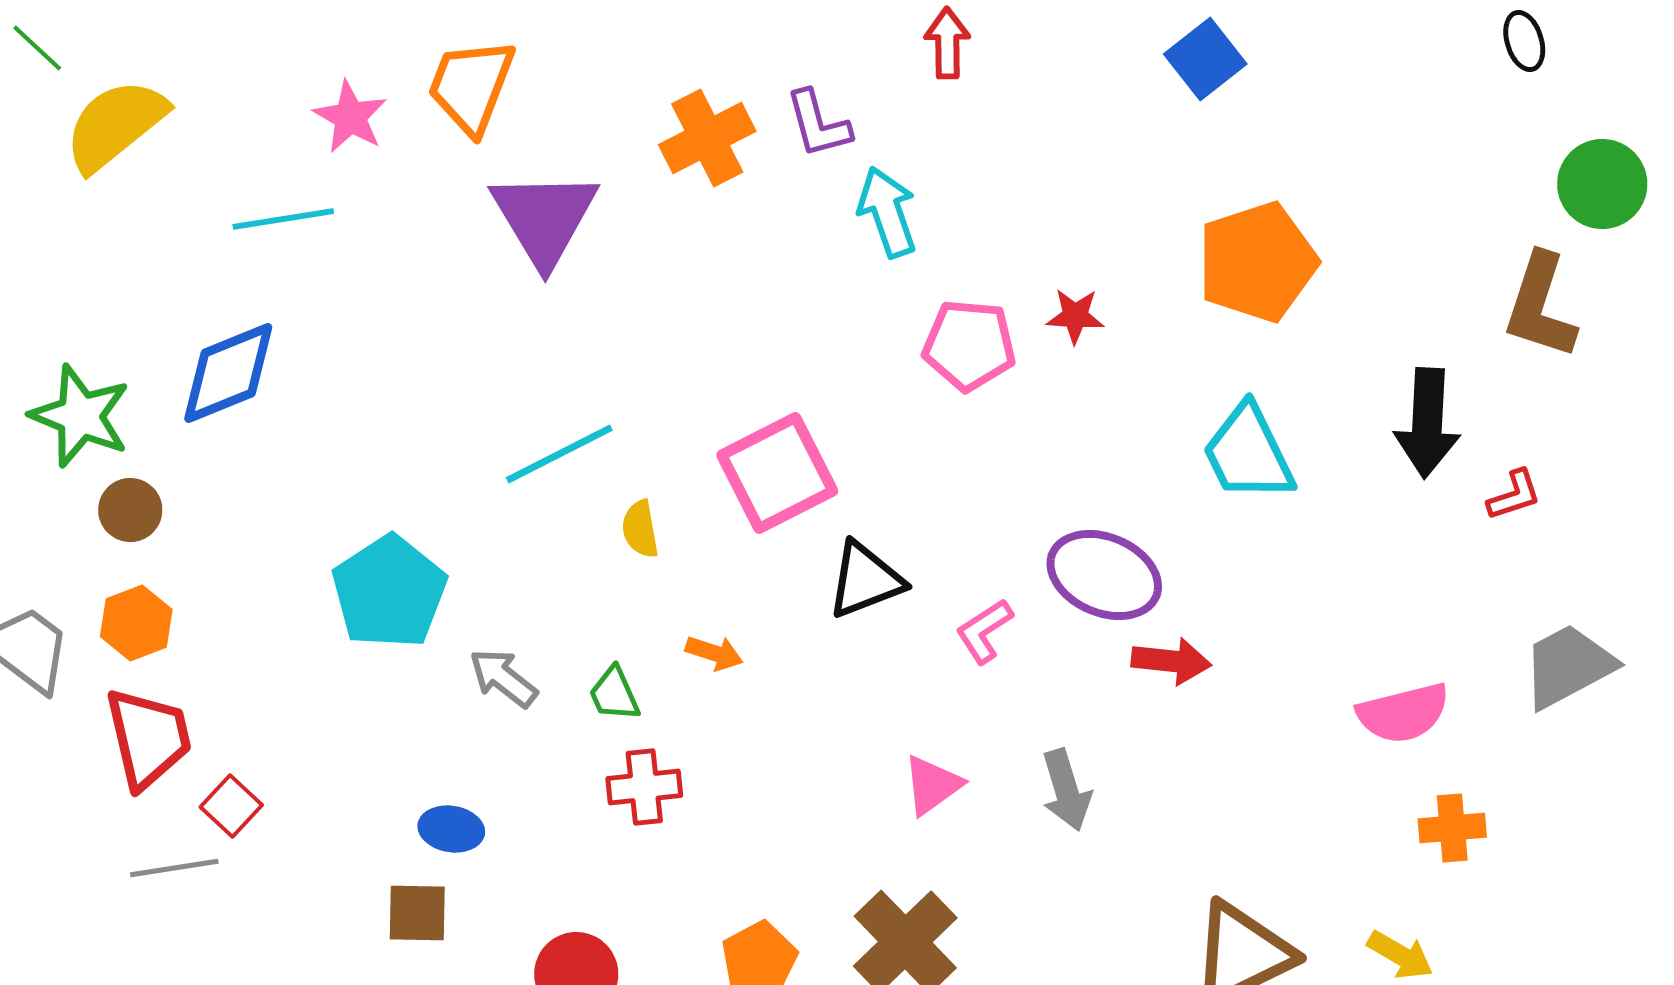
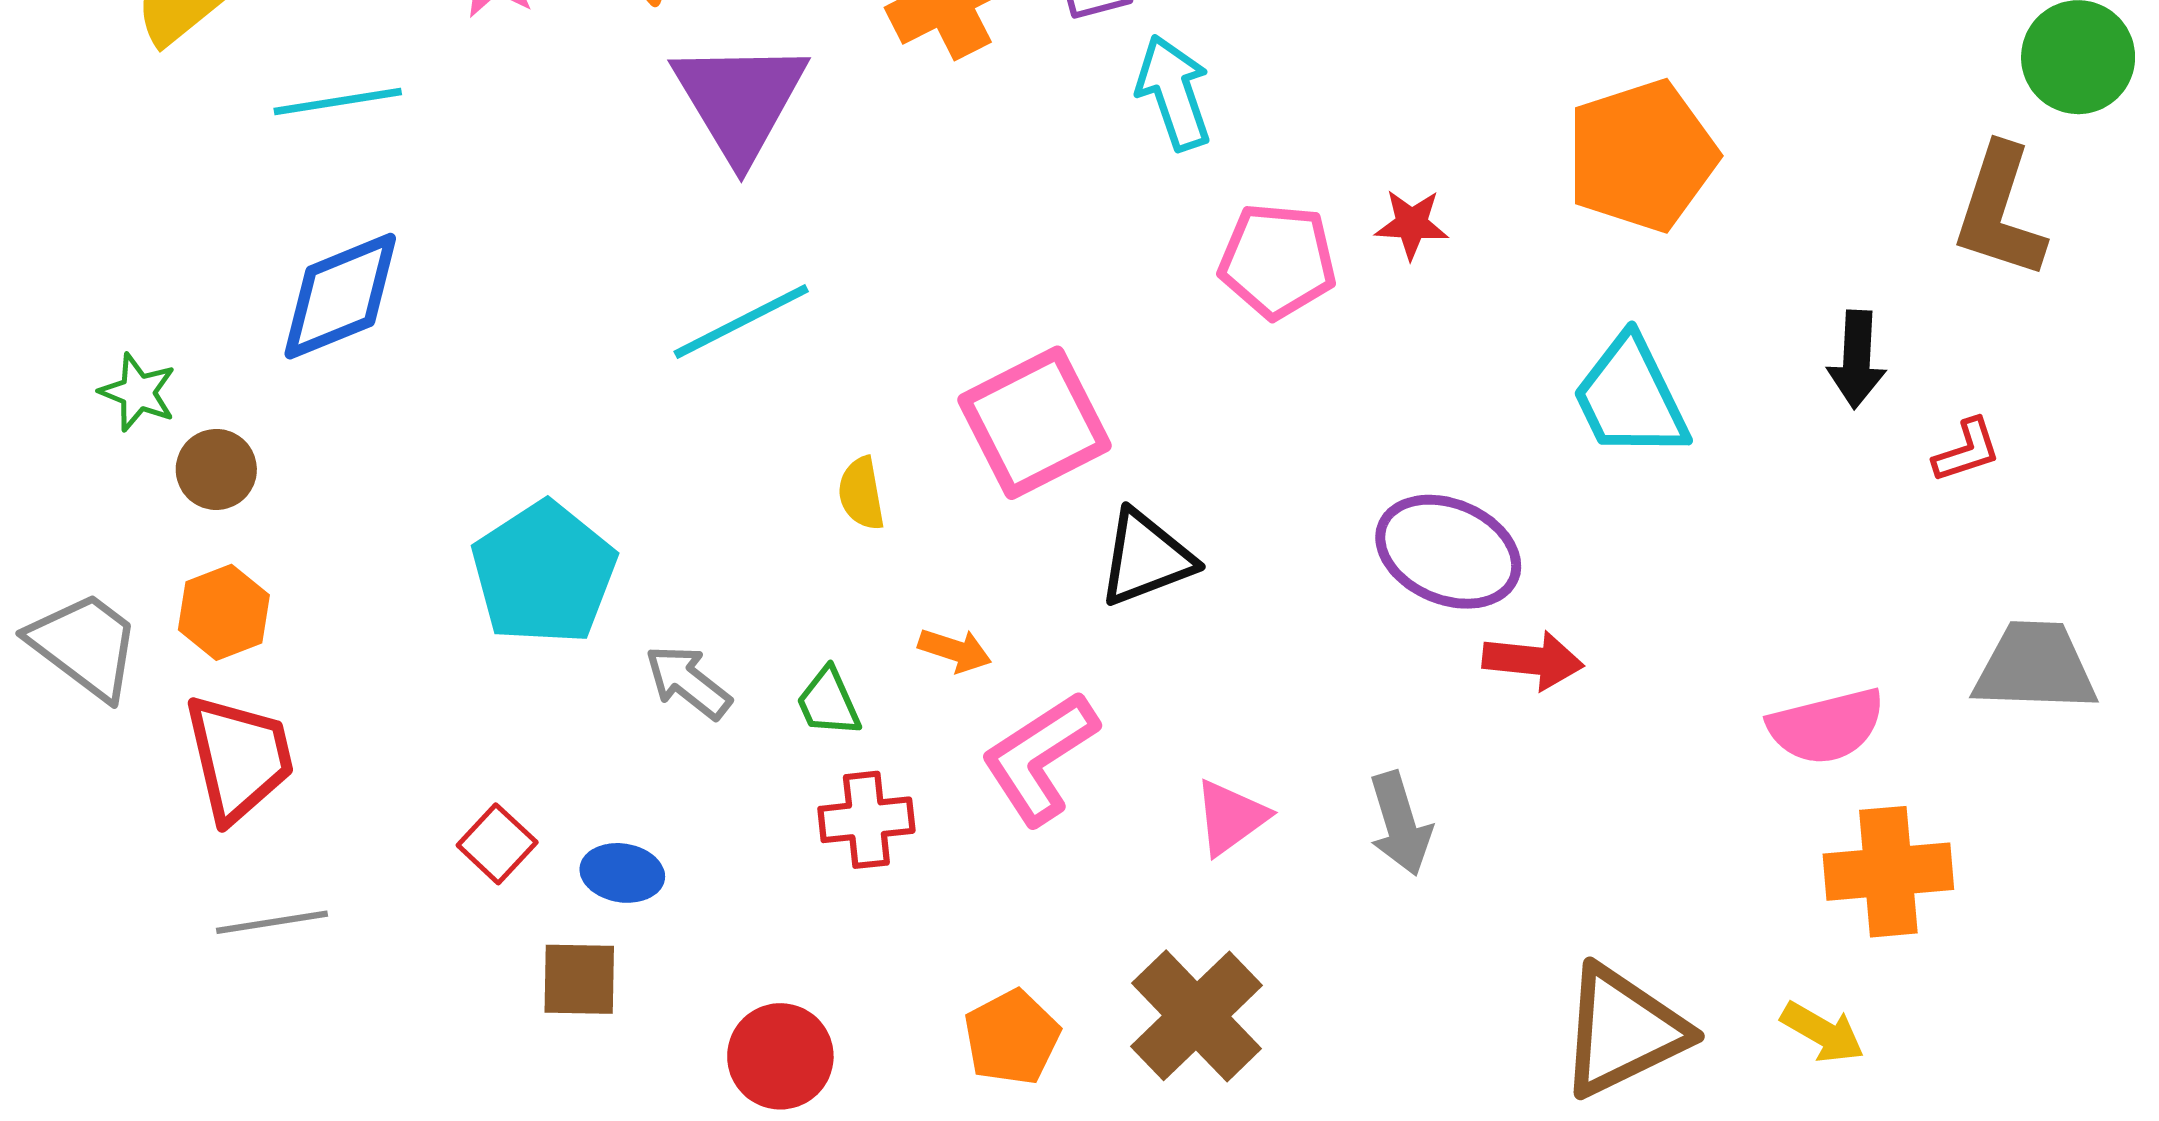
cyan line: (283, 219) -> (338, 101), moved
green star: (80, 416) -> (138, 392), moved, size x0.6
black arrow: (1427, 423) -> (1857, 359), size x0.7
cyan line: (559, 454) -> (741, 321), moved
pink L-shape: (984, 631) -> (1040, 758), moved, size x1.6
gray trapezoid: (1568, 666) -> (2035, 667), turned 30
red square: (231, 806) -> (497, 844), moved
orange cross: (1452, 828) -> (1888, 872), size x1.5

